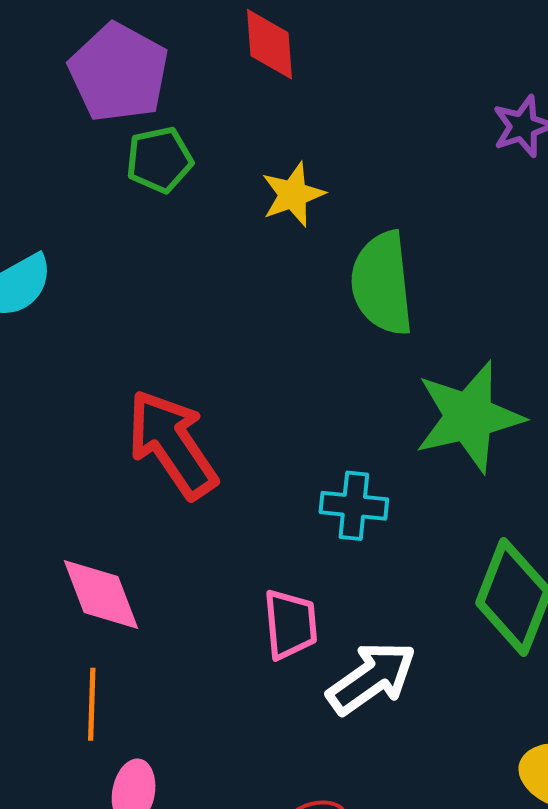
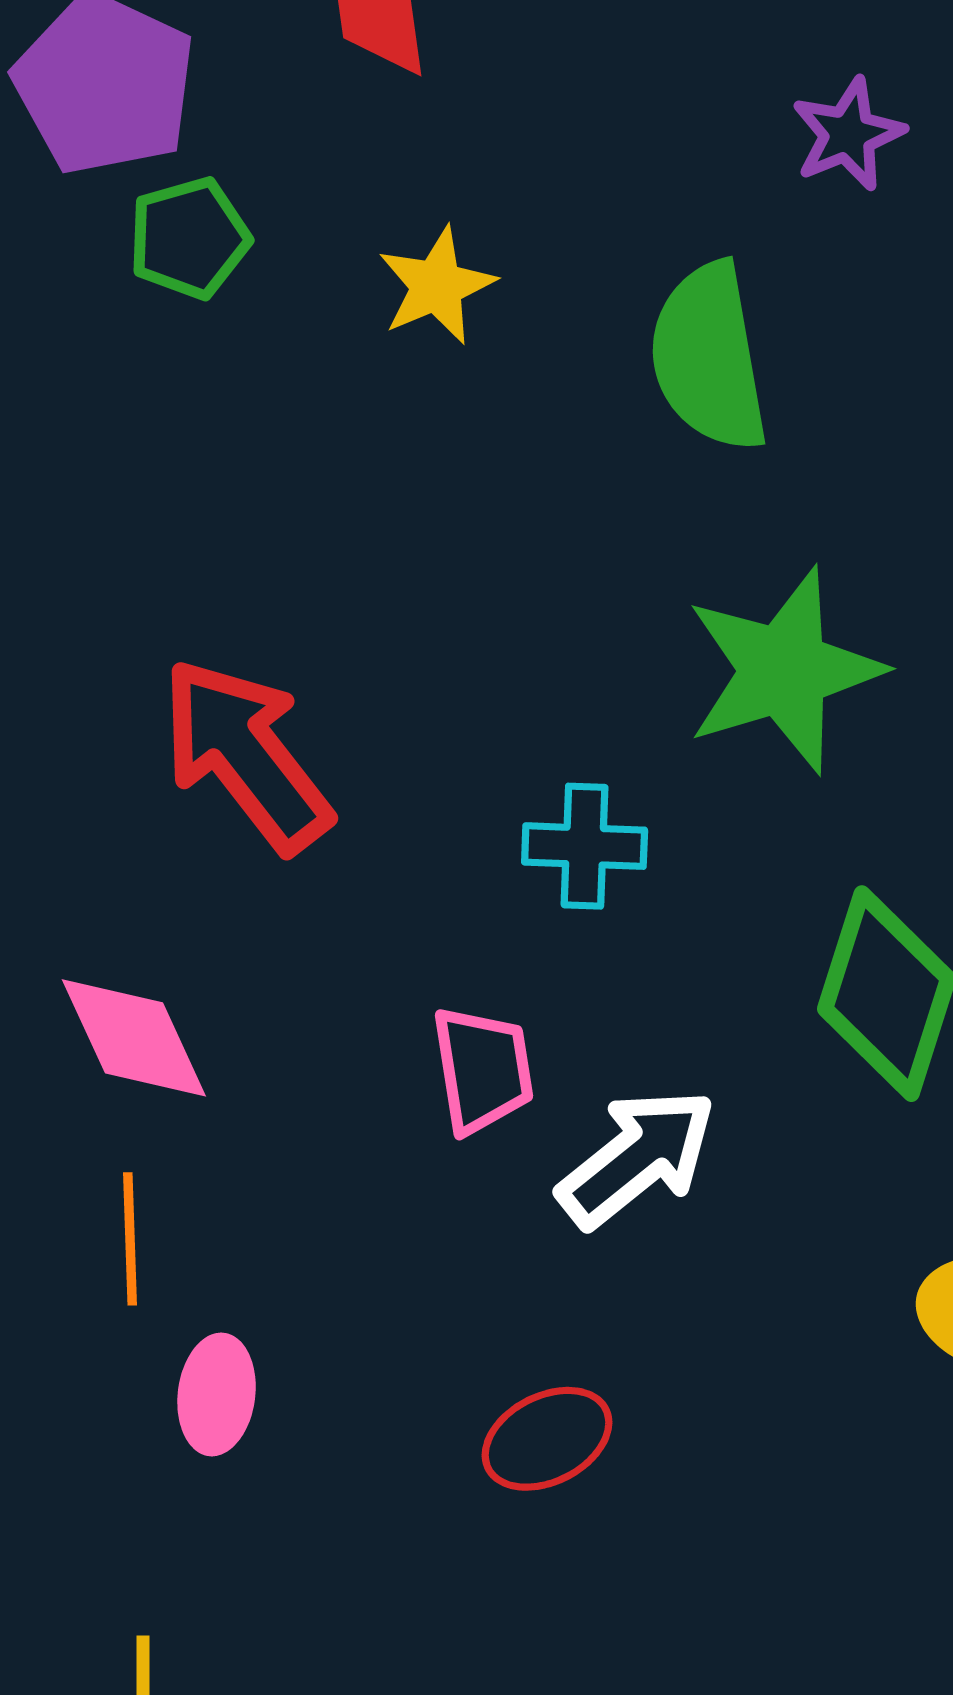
green semicircle: (382, 283) -> (709, 357), moved

